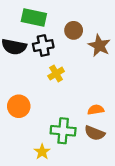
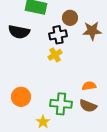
black cross: (43, 46) -> (58, 35), moved
brown star: (99, 46) -> (92, 31), turned -30
orange circle: (19, 106) -> (21, 97), moved

